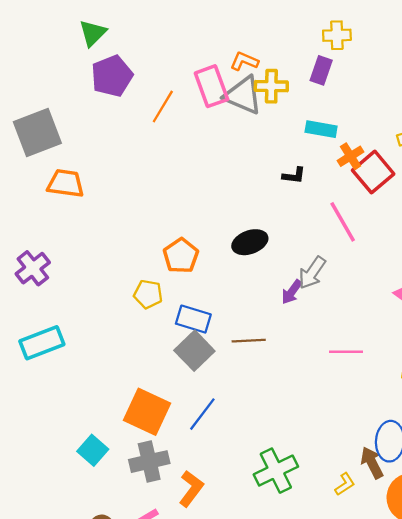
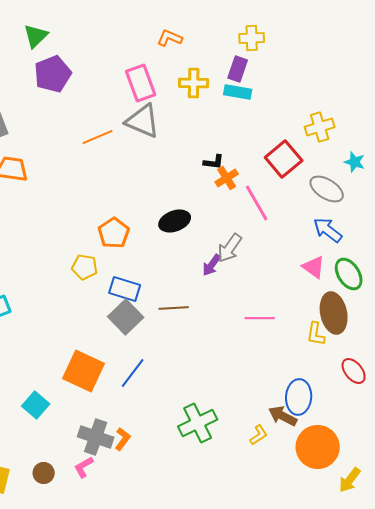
orange L-shape: (244, 61) -> (170, 38), moved
gray triangle: (243, 95) -> (143, 121), moved
orange line: (163, 107) -> (98, 137), moved, turned 36
cyan rectangle: (321, 129) -> (238, 92), moved
orange cross: (350, 156) -> (227, 178), moved
gray cross: (149, 462) -> (96, 437), moved, turned 32
brown arrow: (372, 463) -> (283, 416), turned -36
orange L-shape: (191, 489) -> (123, 439), size x0.7

